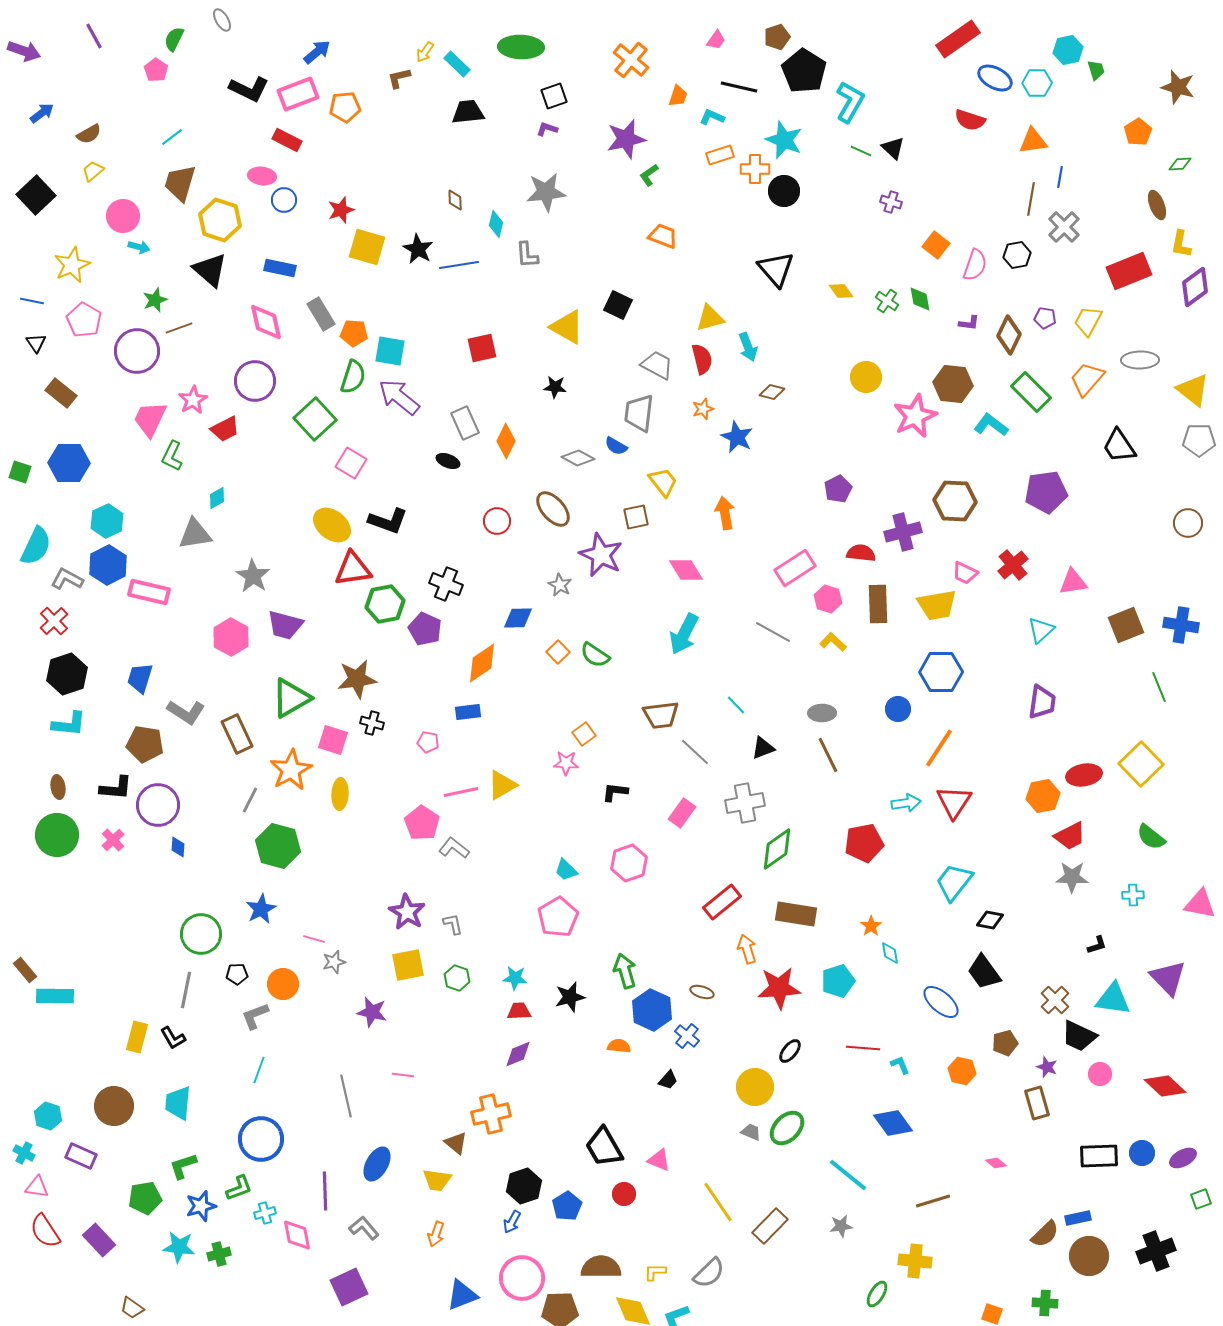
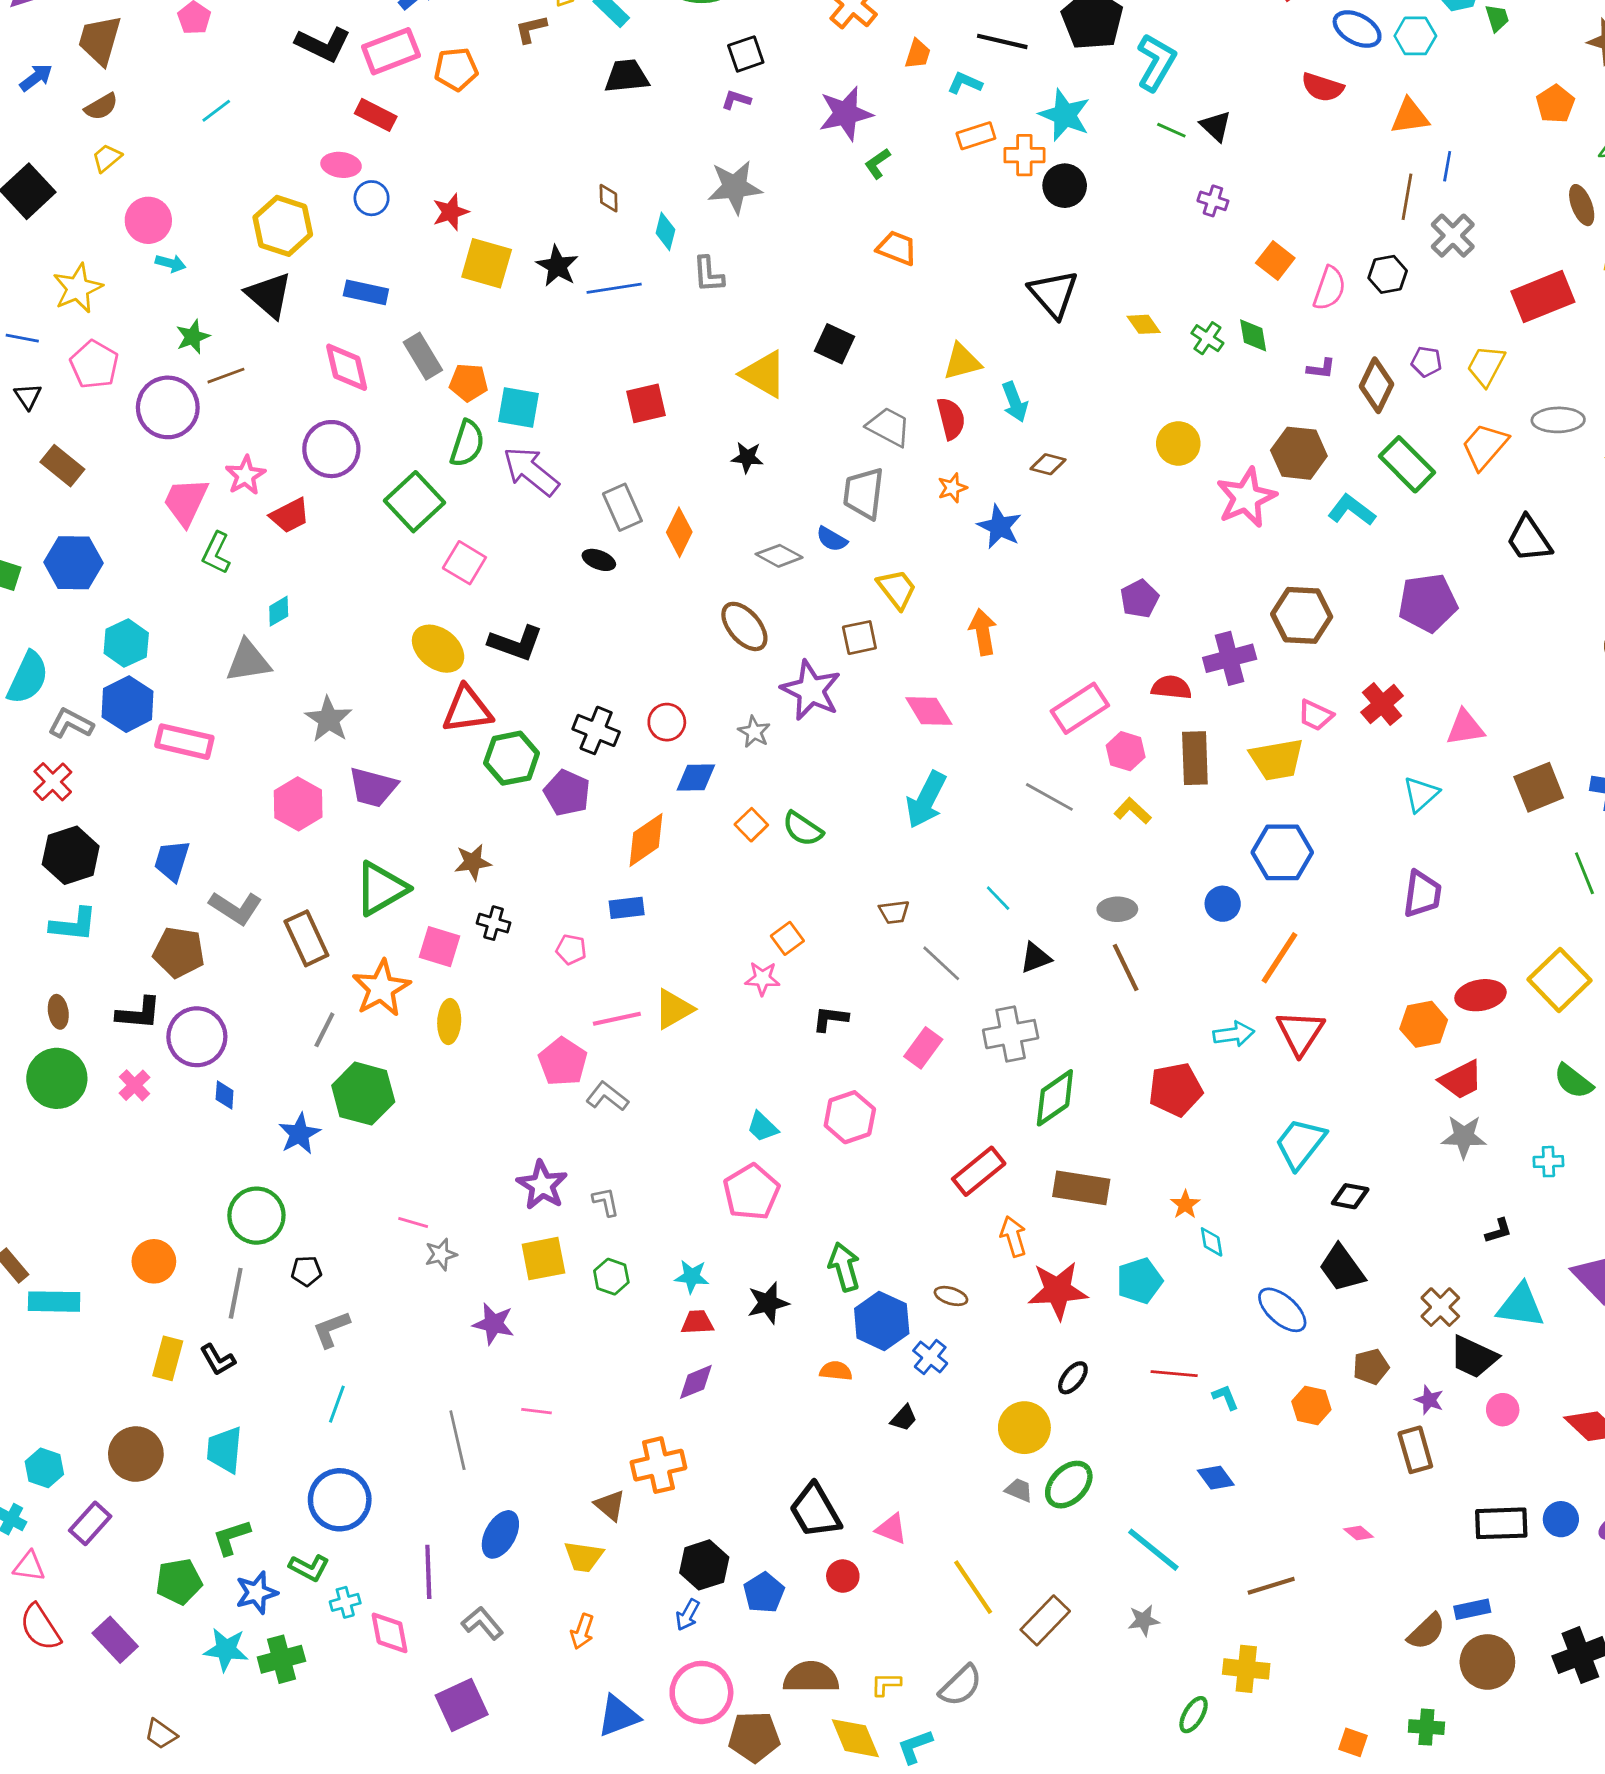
brown trapezoid: (180, 183) -> (100, 40), moved
red circle: (497, 521) -> (667, 722), moved
brown star: (357, 679) -> (473, 862), size x0.7
brown trapezoid: (661, 715) -> (894, 912), size x0.6
blue star: (261, 909) -> (299, 1134), moved
orange circle: (283, 984) -> (154, 1261), moved
blue diamond: (893, 1123) -> (1216, 1478), size x0.7
purple rectangle: (81, 1156) -> (90, 1523), turned -72
green L-shape: (239, 1188) -> (309, 1568), turned 48
green cross: (219, 1254) -> (281, 1659), size x1.4

